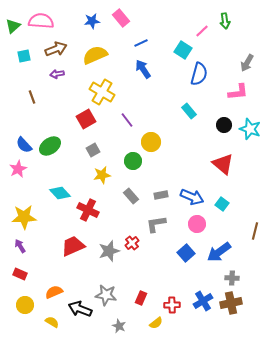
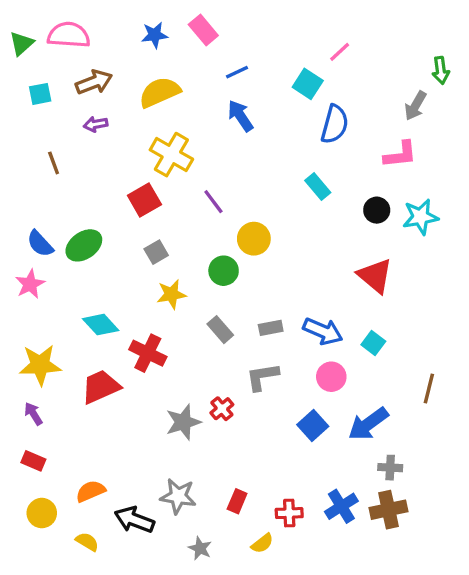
green arrow: (225, 21) -> (441, 70), moved
cyan star: (250, 129) -> (420, 217), turned -30
red trapezoid: (73, 246) -> (101, 387), moved

